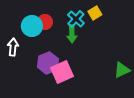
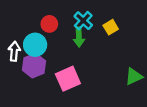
yellow square: (95, 13) -> (111, 27), moved
cyan circle: (32, 26) -> (35, 45), moved
purple hexagon: (48, 63) -> (34, 66), moved

